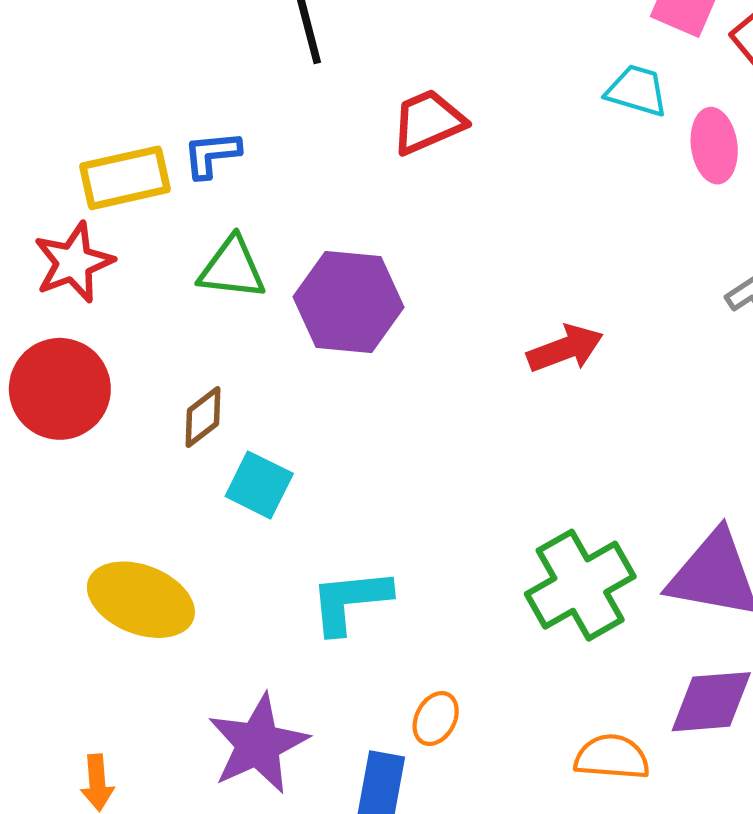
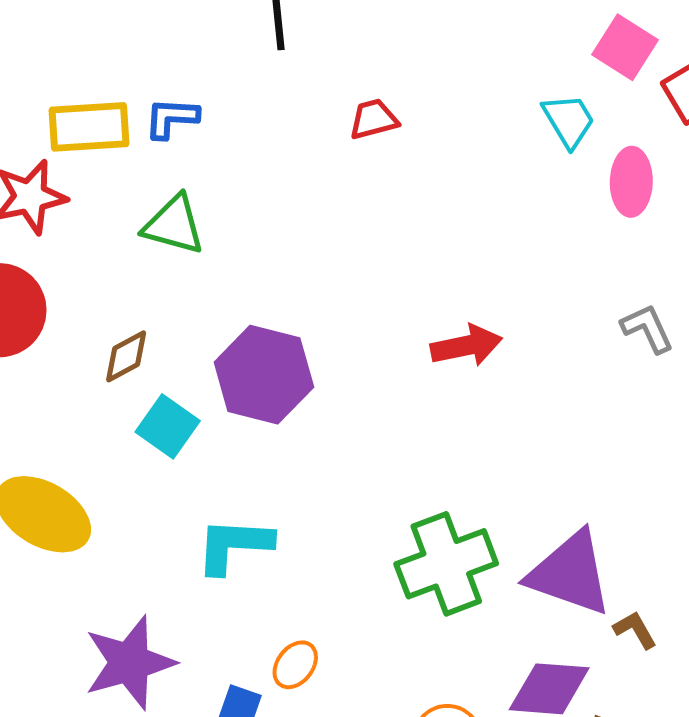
cyan trapezoid: (637, 91) -> (569, 121), turned 34
red trapezoid: (428, 122) -> (374, 119), size x0.7
purple hexagon: (348, 302) -> (264, 375), moved

